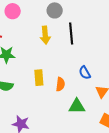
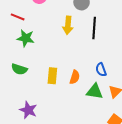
yellow rectangle: (39, 78) -> (52, 76), moved
green triangle: (77, 106) -> (95, 91), moved

